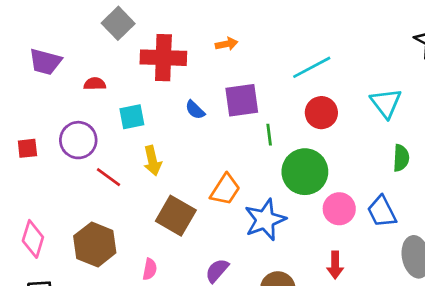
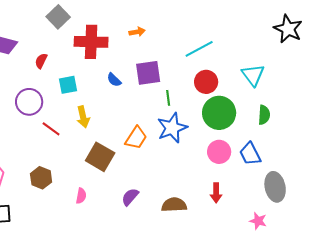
red semicircle: (95, 84) -> (41, 61), turned -63
green circle: (305, 172) -> (219, 113), moved
blue star: (265, 220) -> (172, 128), moved
brown hexagon: (95, 244) -> (41, 178), size x0.7

